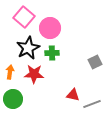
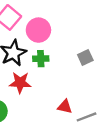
gray square: (95, 62) -> (85, 57), moved

